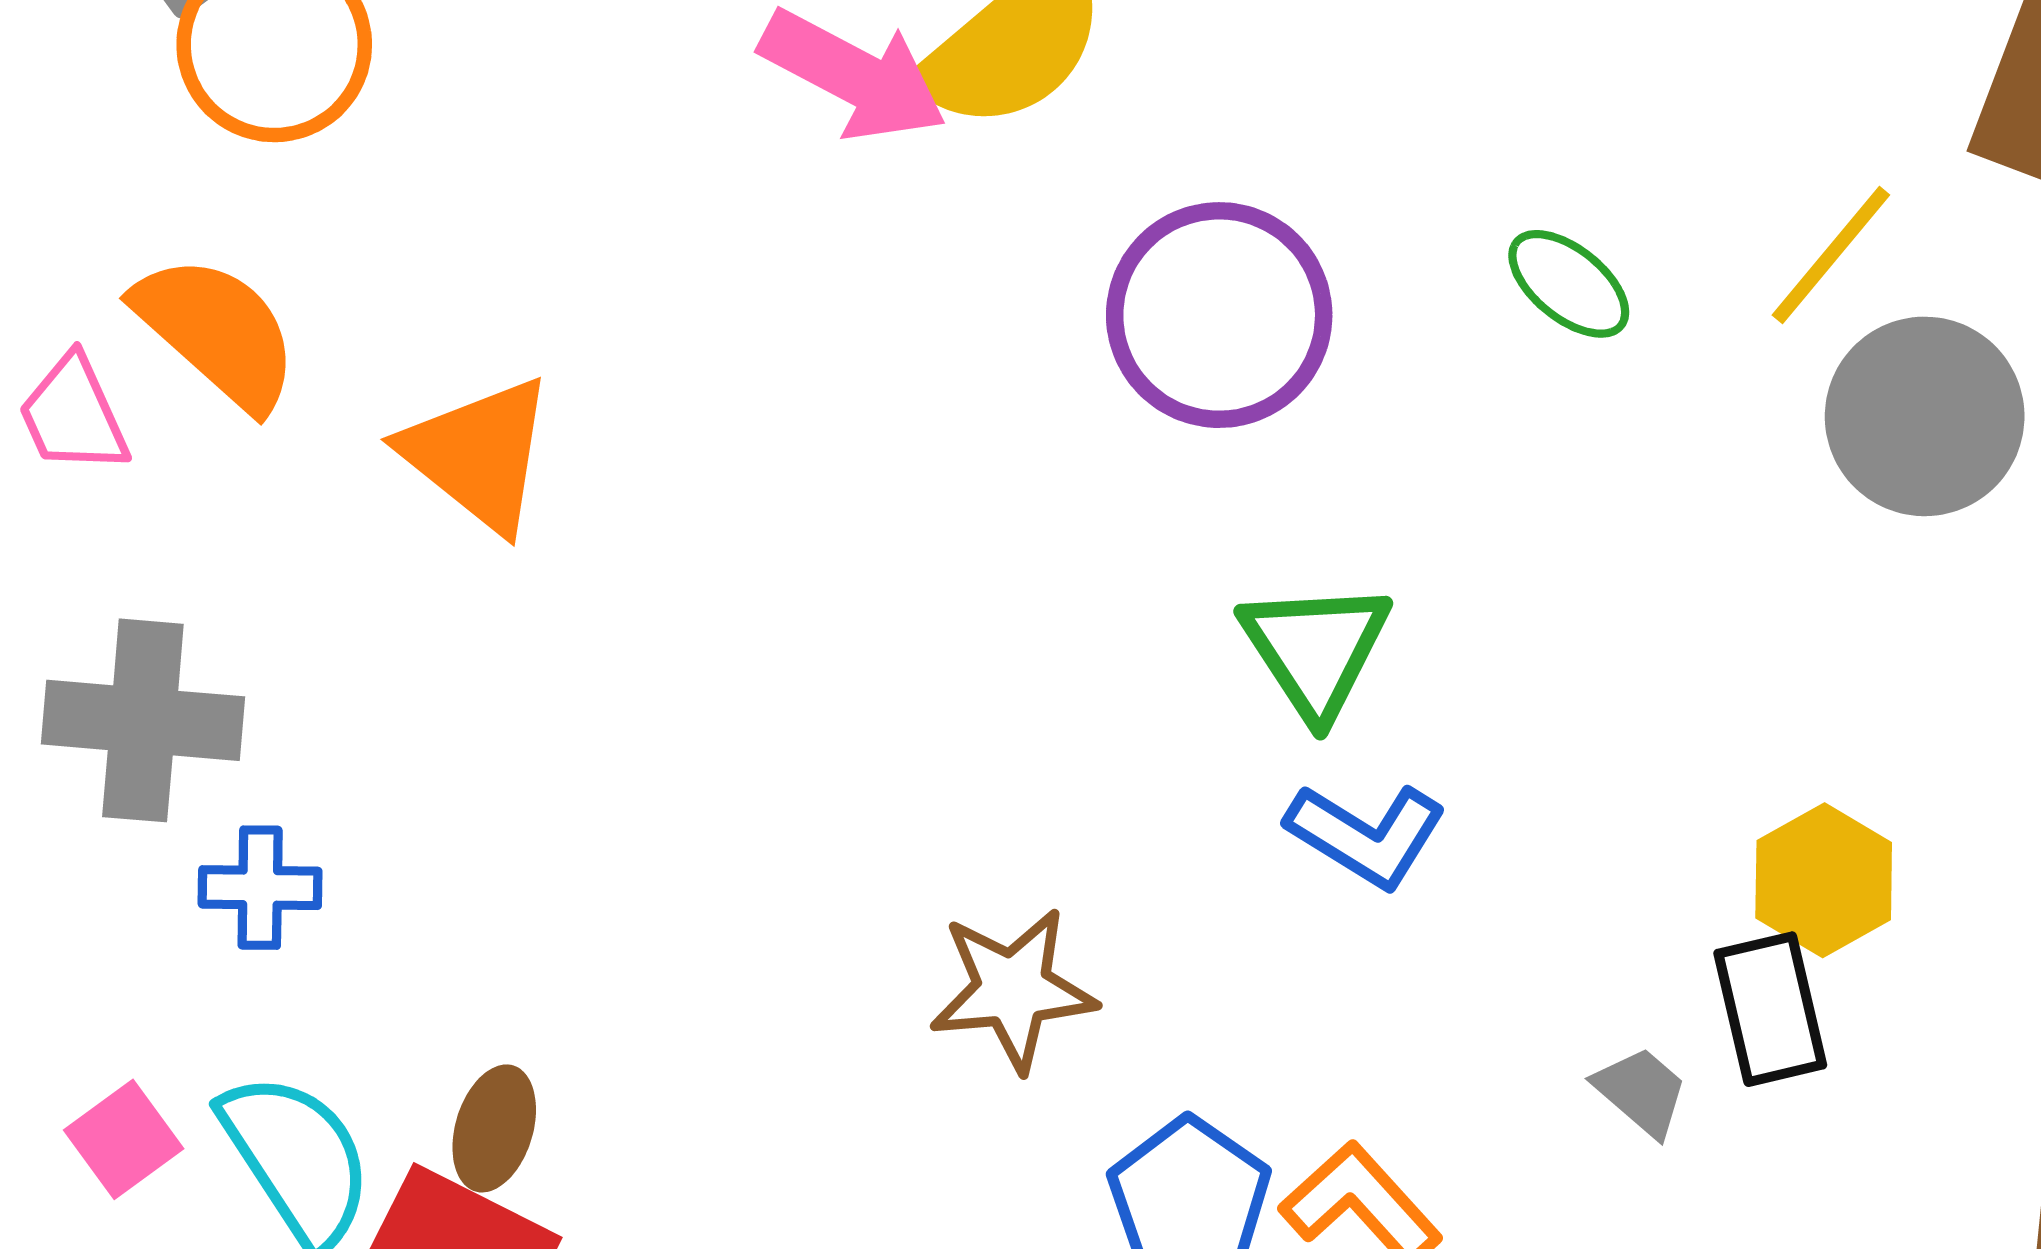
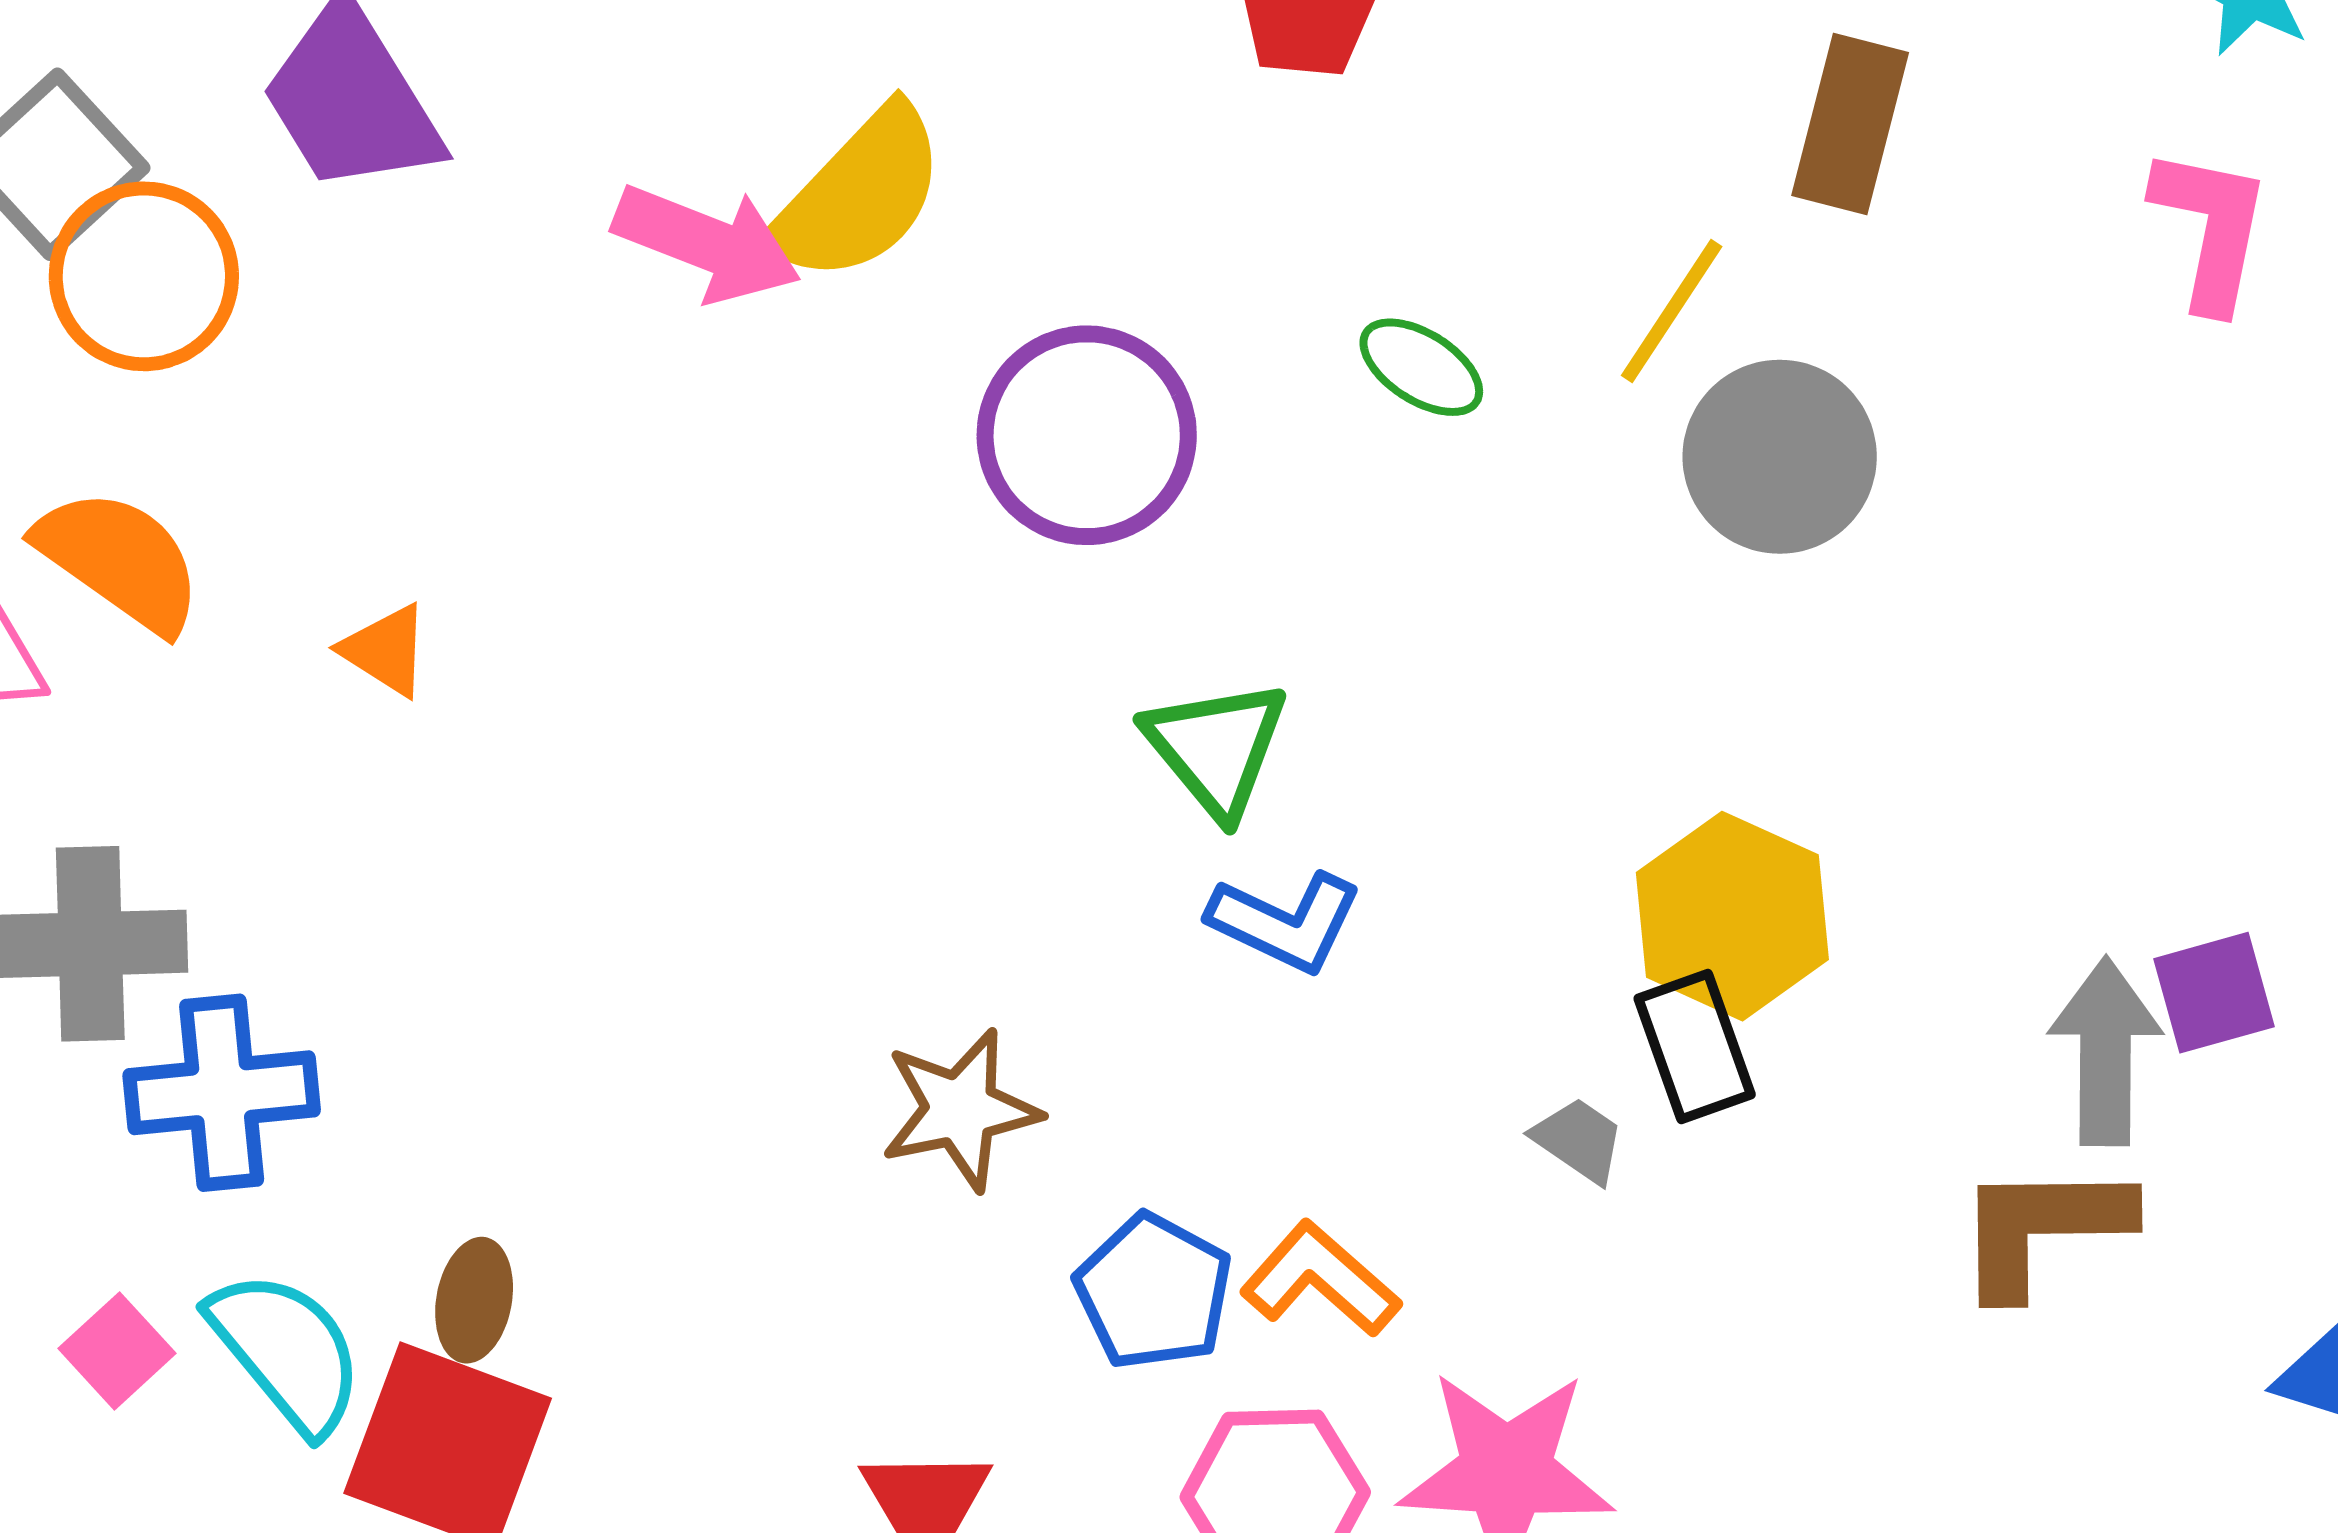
orange triangle: (478, 454) -> (386, 650), size x0.6
yellow hexagon: (1824, 880) -> (1732, 916), size x1.4
blue cross: (260, 888) -> (222, 1093), size x1.6

